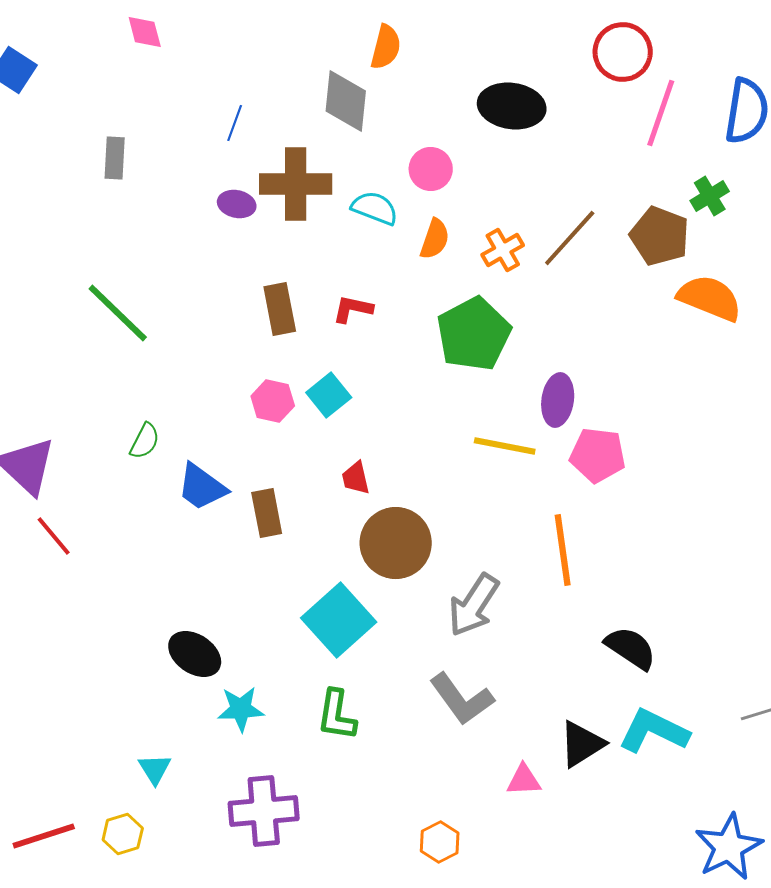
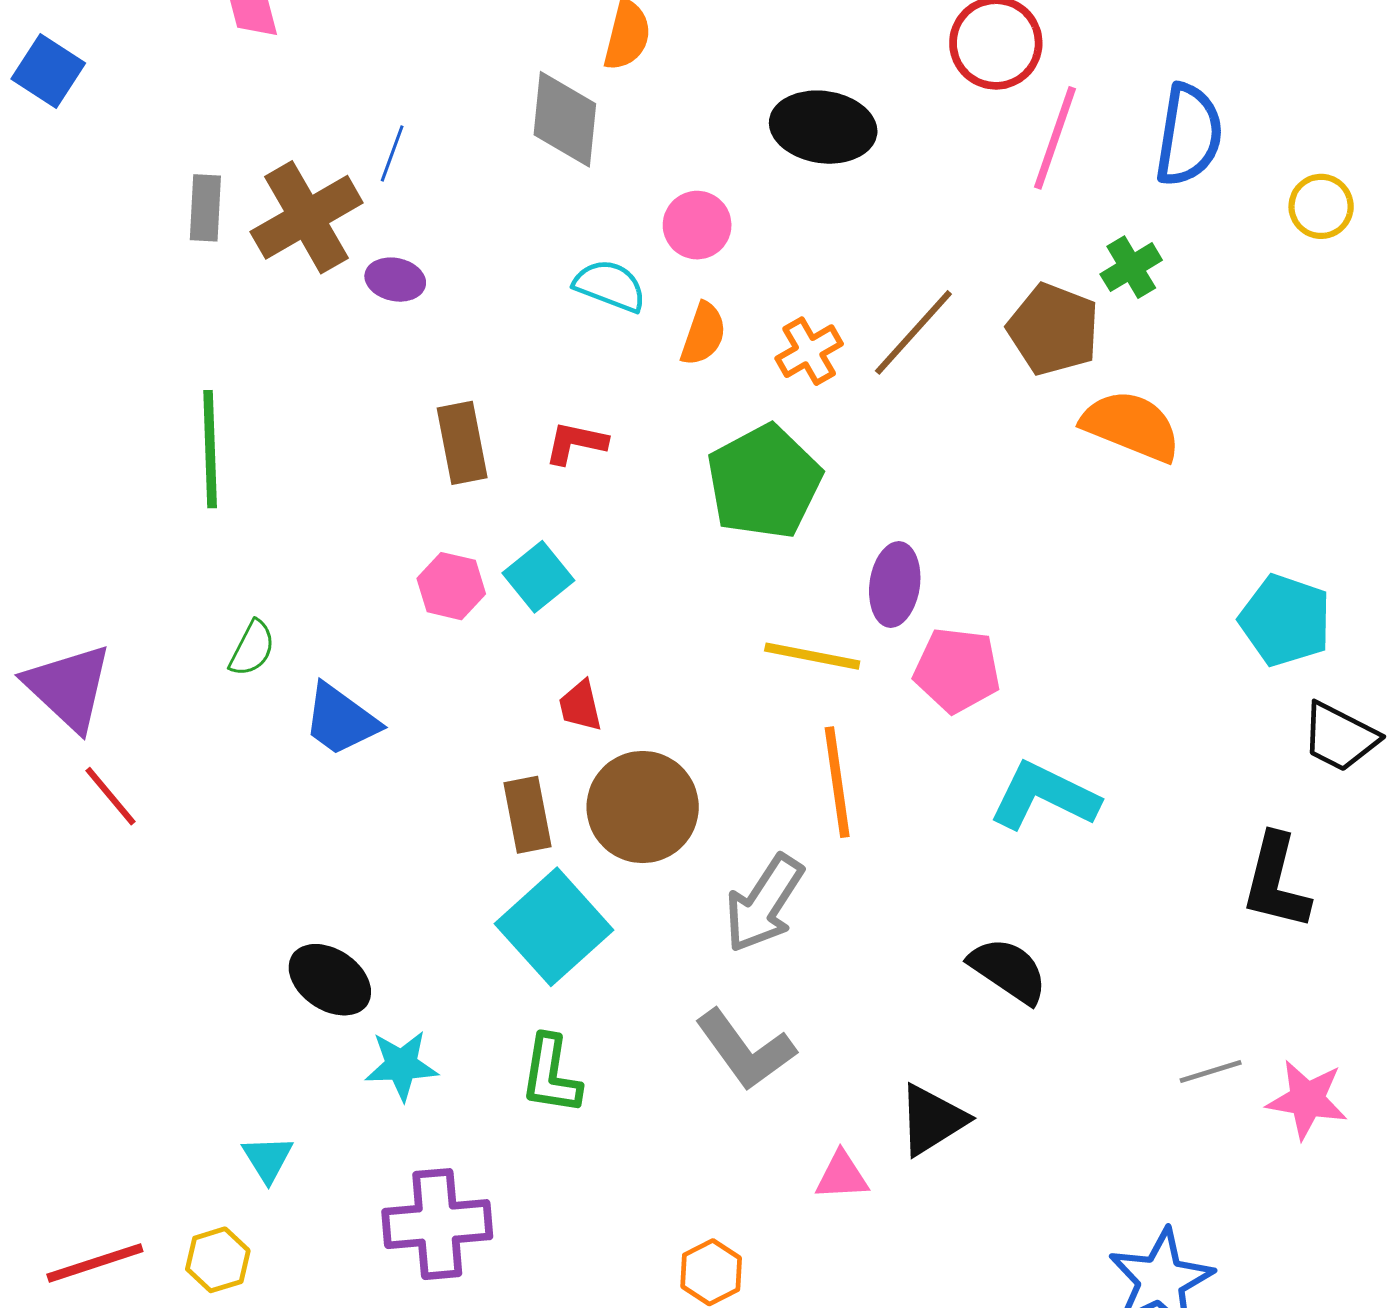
brown cross: (296, 184) -> (307, 217), moved, turned -30
green line: (118, 313) -> (210, 449), turned 44
brown rectangle: (267, 513) -> (527, 815), moved
orange line: (563, 550) -> (837, 782), moved
cyan L-shape: (654, 731) -> (1044, 796), moved

